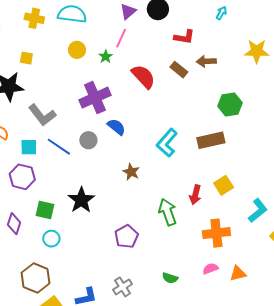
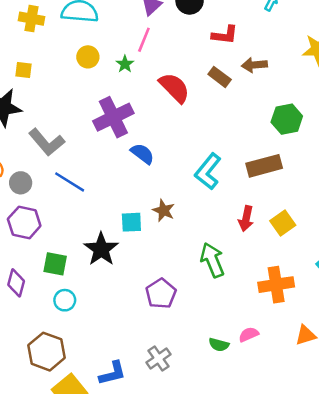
gray circle: (88, 140) -> (21, 183), moved
cyan square: (29, 147) -> (131, 222), moved
red arrow: (195, 195) -> (246, 218), moved
pink semicircle: (210, 269) -> (249, 334), moved

